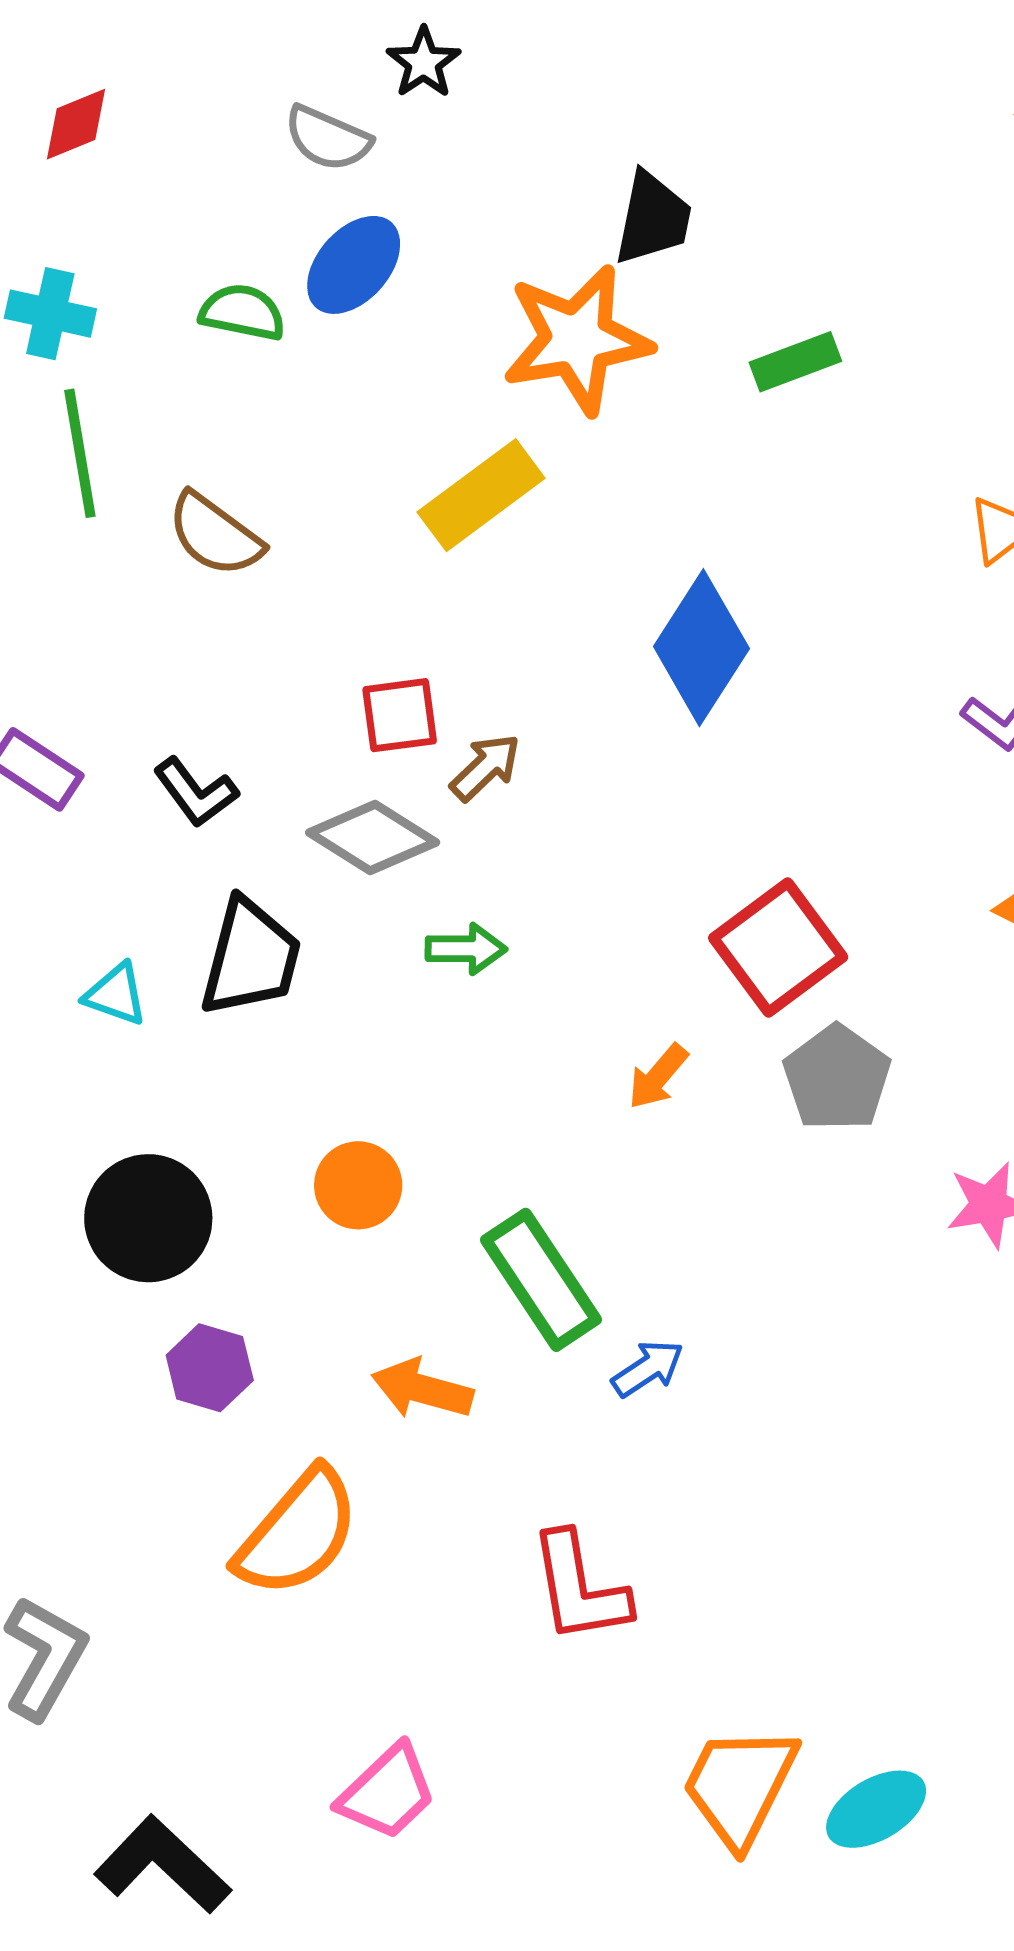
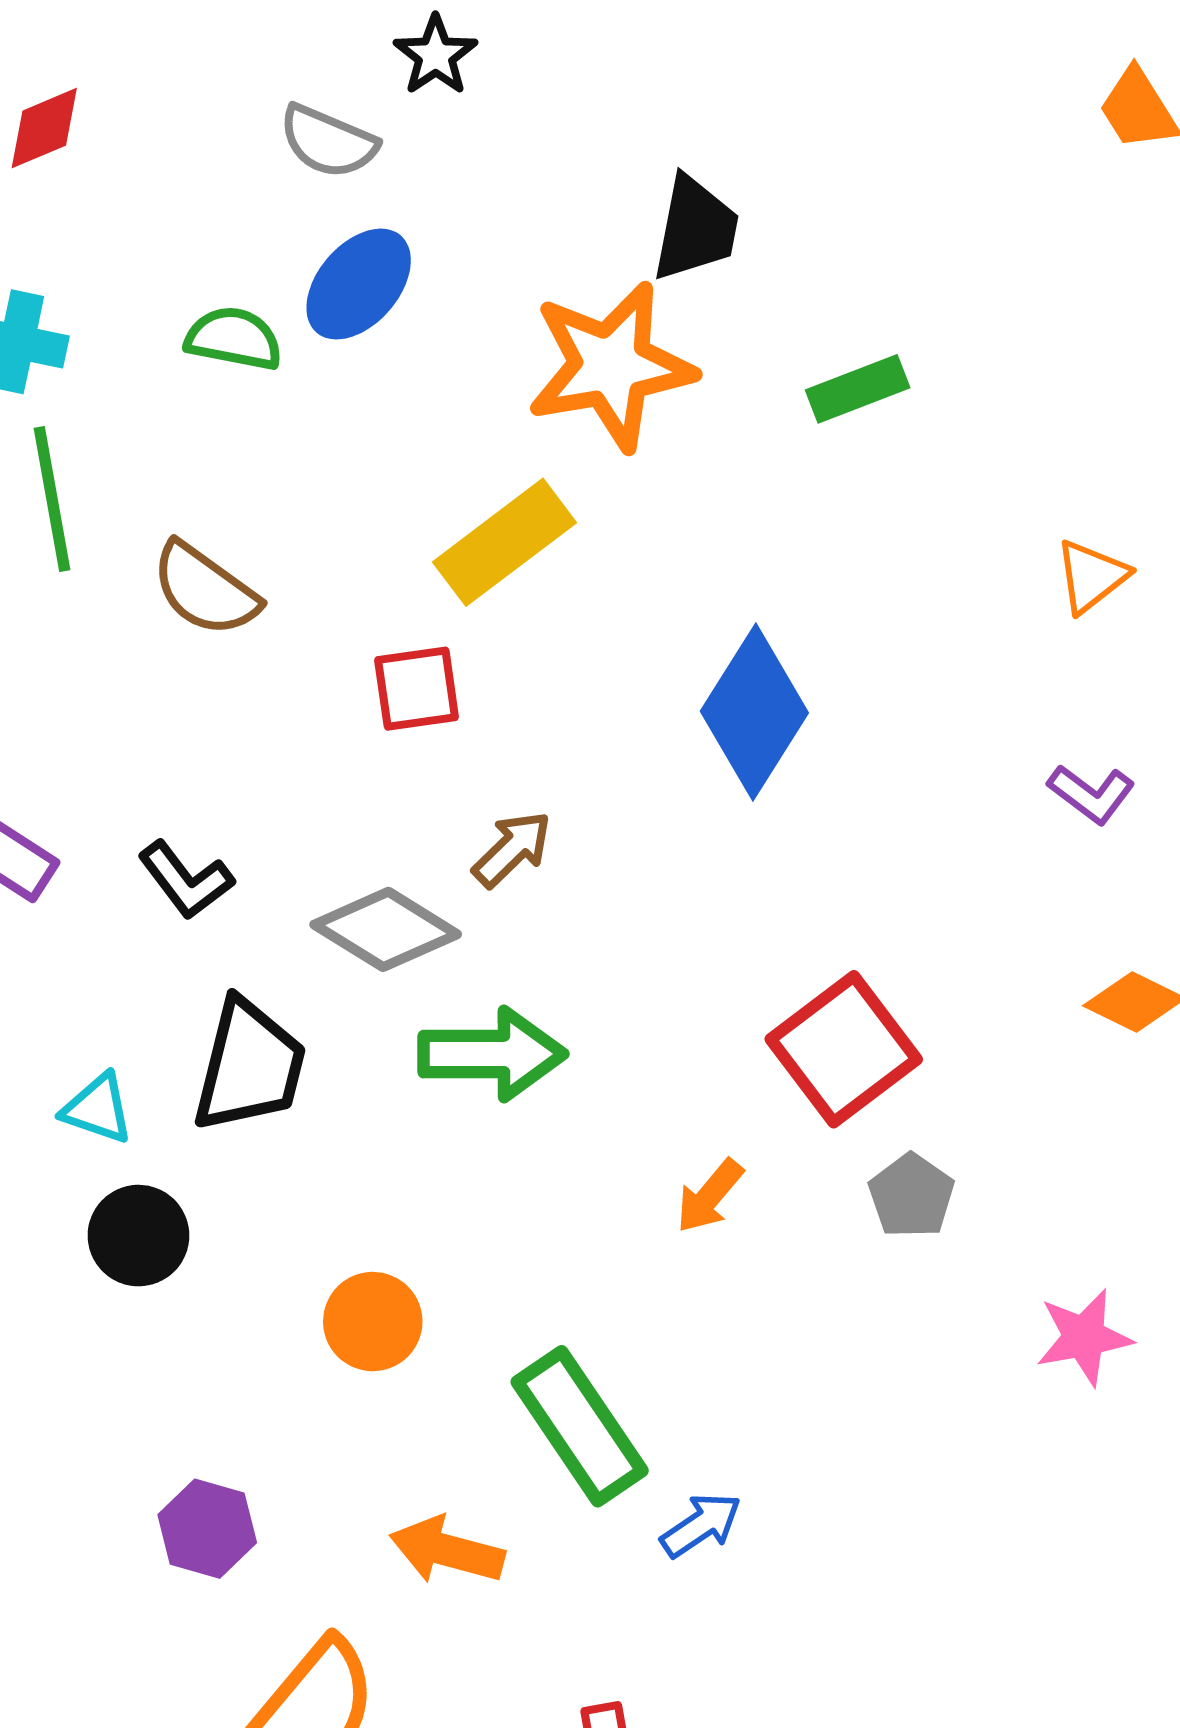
red square: (400, 715) -> (417, 689), moved
green arrow: (466, 949) -> (492, 1054), size x1.6
gray pentagon: (837, 1078) -> (911, 1196), size x0.7
black circle: (148, 1218) -> (138, 1236), moved, size x0.7

